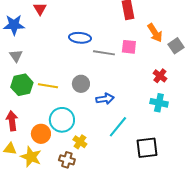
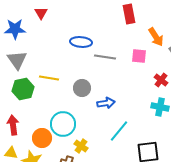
pink square: (129, 47) -> (139, 56), moved
gray triangle: (16, 56) -> (17, 60), size x1.5
yellow line: (48, 86) -> (49, 78), moved

